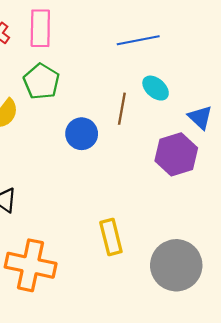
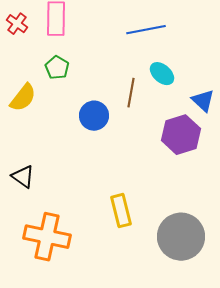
green pentagon: (41, 82) -> (57, 68), size x0.7

